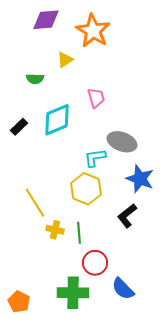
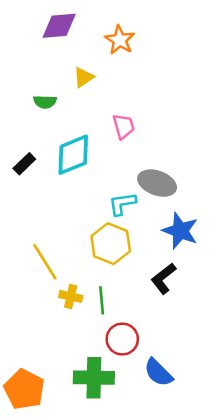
orange star: (93, 31) -> (120, 40), size x0.7
orange pentagon: (19, 302) -> (24, 389), size x1.4

